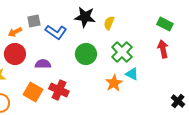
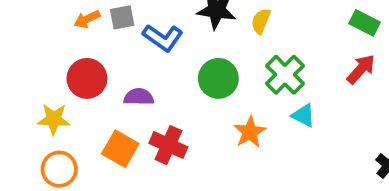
orange arrow: (15, 32) -> (87, 19), moved
red arrow: (163, 49) -> (361, 69), turned 54
orange star: (114, 83) -> (250, 132), moved

